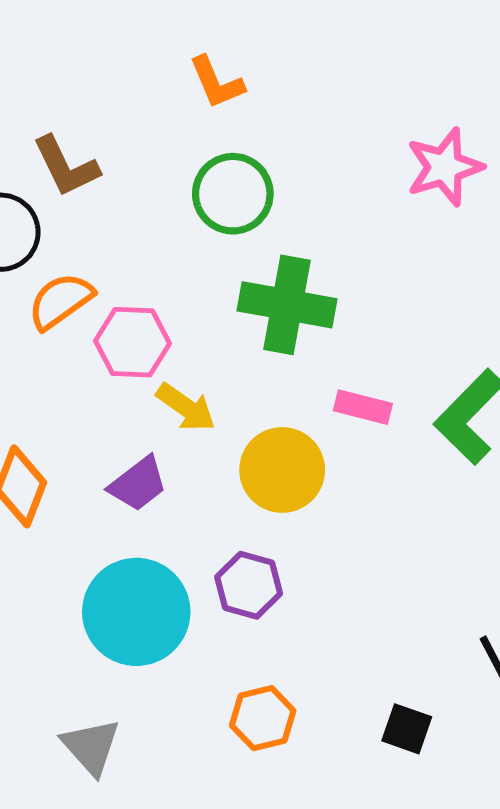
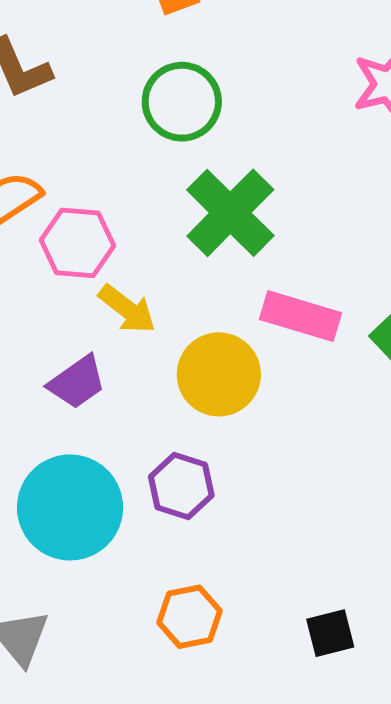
green cross: (287, 305) -> (230, 213), turned 32
pink rectangle: (363, 407) -> (301, 316), size x1.4
black square: (407, 729) -> (330, 633), turned -36

